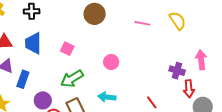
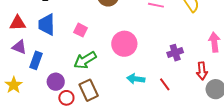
pink circle: (111, 62) -> (124, 44), size x1.6
purple cross: (177, 71) -> (175, 53), moved, turned -35
cyan arrow: (107, 97) -> (136, 79), moved

